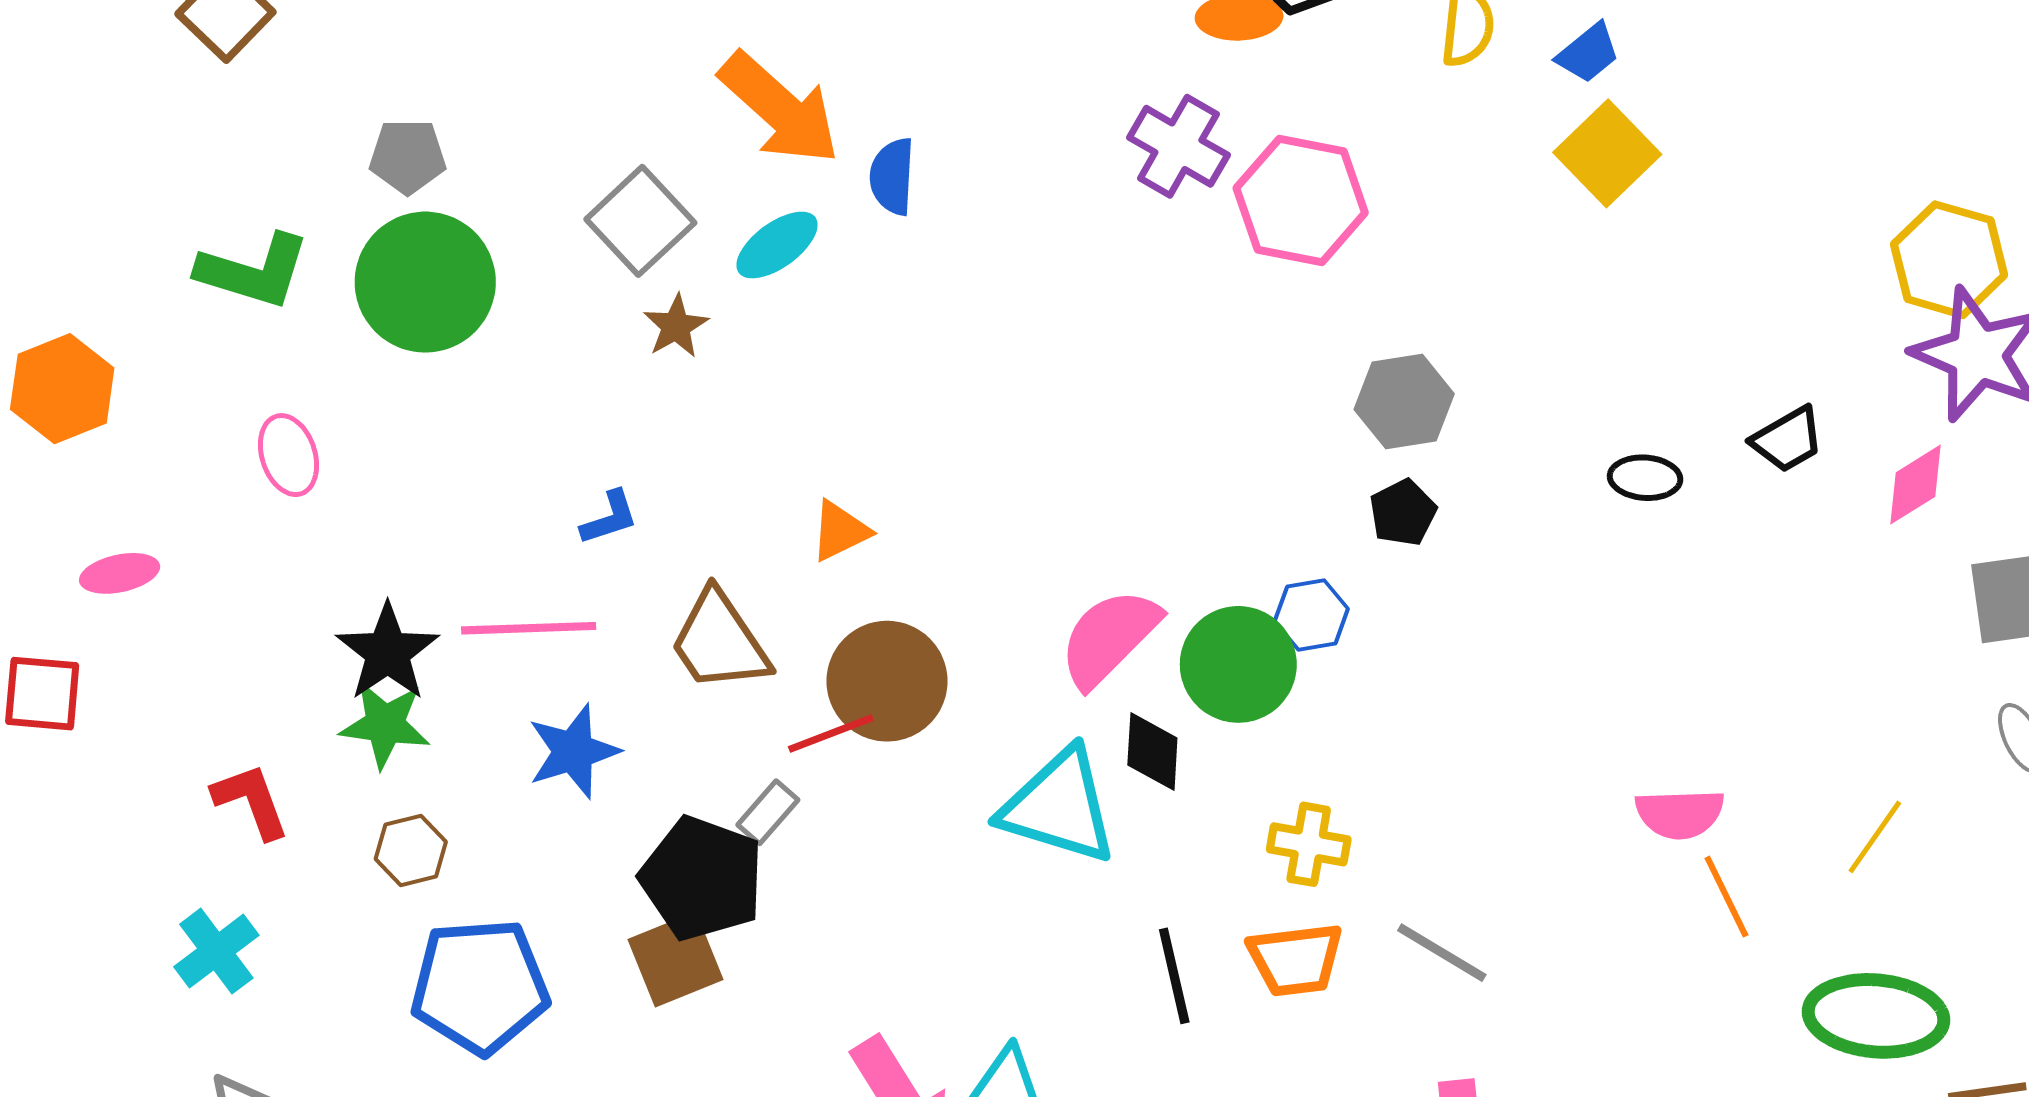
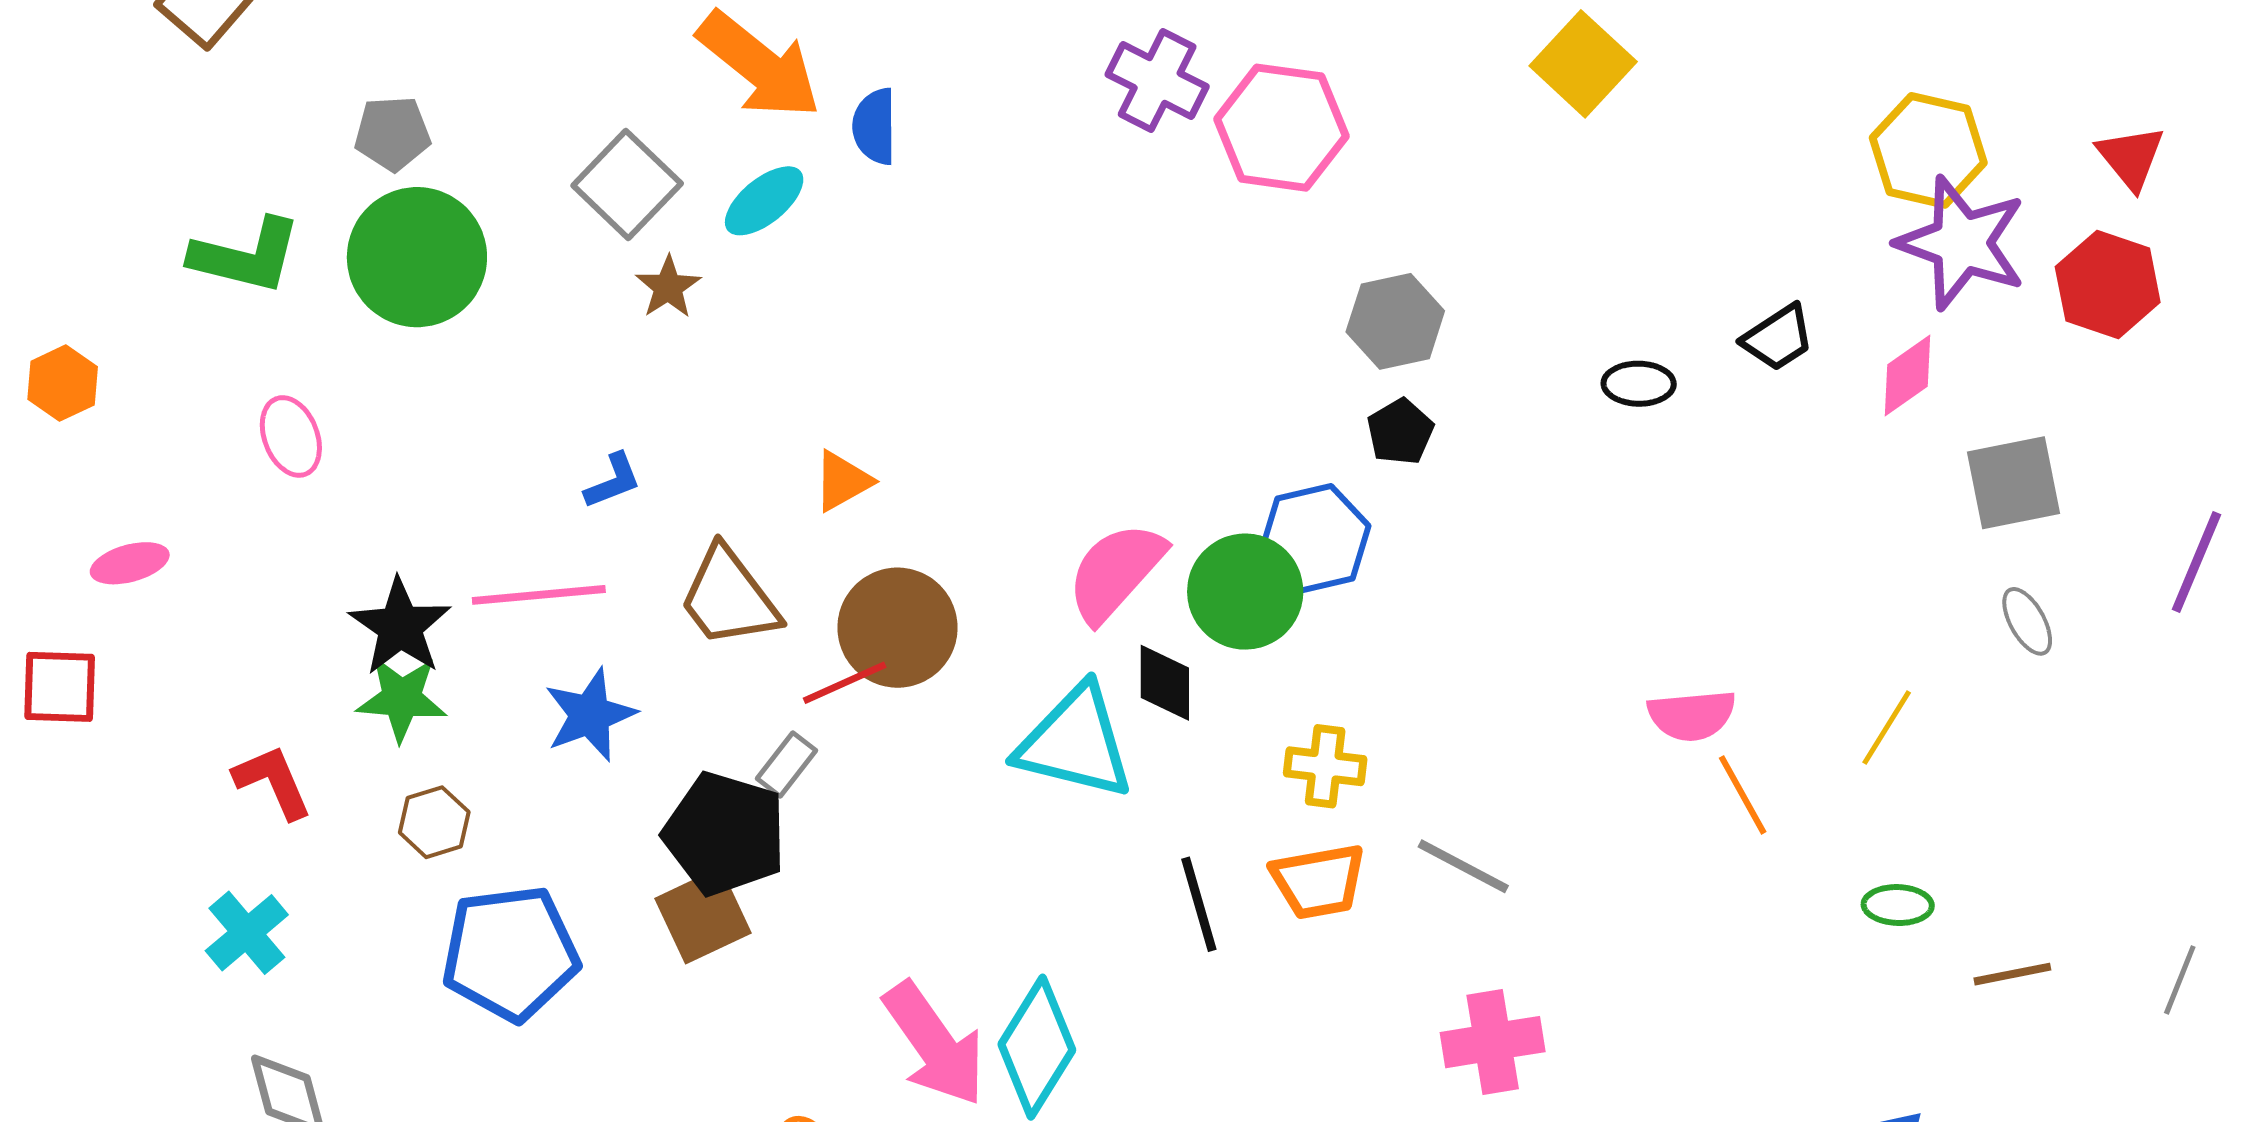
orange hexagon: (62, 389) -> (63, 383), size x0.7
blue hexagon: (1311, 615) -> (1315, 538), size x1.5
green ellipse: (1876, 1016) -> (1898, 905), size x0.5

